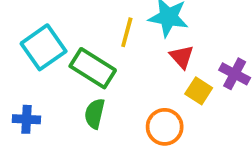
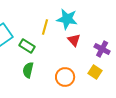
green rectangle: (93, 68) -> (27, 46), size x0.7
yellow square: (199, 91) -> (95, 72), moved

